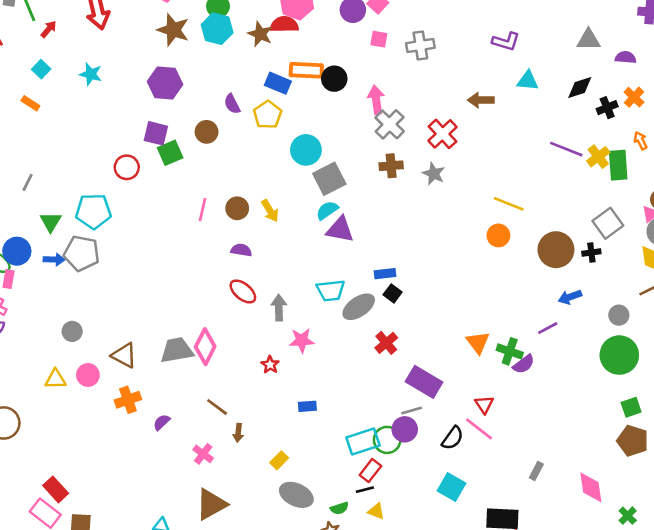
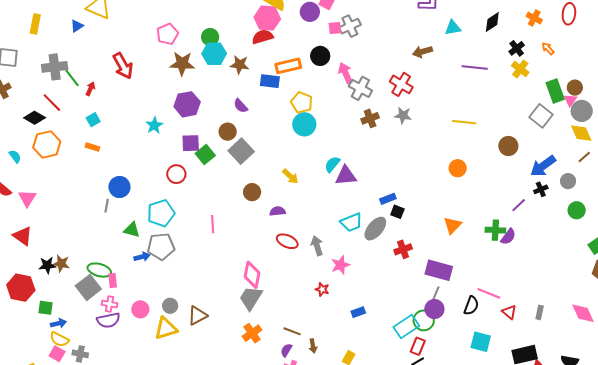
brown star: (260, 34) -> (240, 65), moved
gray cross: (420, 46) -> (350, 26), moved
cyan square: (41, 69) -> (93, 120), turned 32
cyan star: (91, 74) -> (154, 125), moved, turned -30
black circle: (334, 79) -> (320, 56), moved
black cross: (607, 108) -> (517, 48), moved
yellow pentagon: (268, 115) -> (302, 103), moved
purple line: (566, 149) -> (475, 67), moved
green rectangle: (618, 165) -> (555, 91), moved
gray square: (329, 179) -> (241, 151), moved
brown circle: (237, 208) -> (252, 192), moved
pink line: (202, 210) -> (213, 224), moved
green triangle: (51, 222) -> (132, 230), turned -30
orange circle: (498, 235) -> (458, 168), moved
brown circle: (556, 250) -> (508, 146), size x0.7
blue circle: (17, 251) -> (119, 187), moved
black cross: (591, 253) -> (541, 189), moved
blue arrow: (570, 297) -> (543, 166), moved, size x1.5
orange triangle: (478, 342) -> (452, 225), moved, turned 36
red cross: (386, 343) -> (403, 249), turned 36
pink diamond: (205, 347) -> (252, 275), moved
gray trapezoid: (177, 350) -> (251, 298), turned -32
brown triangle: (124, 355) -> (197, 316), moved, turned -40
green circle: (619, 355) -> (577, 210), size x0.6
pink circle: (88, 375) -> (140, 309), moved
yellow triangle: (55, 379) -> (166, 328), moved, size x1.4
orange cross: (128, 400) -> (252, 333), moved
red triangle: (484, 404) -> (509, 312), moved
gray line: (412, 411) -> (436, 294), turned -35
purple semicircle: (162, 422) -> (286, 350), moved

